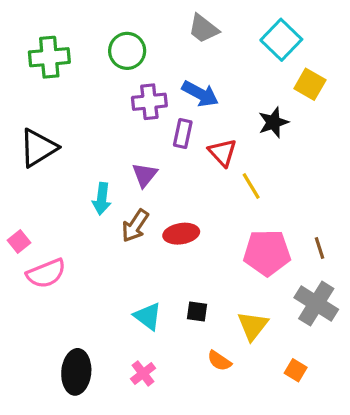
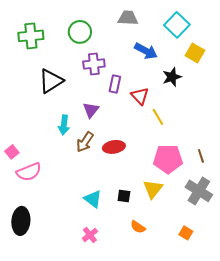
gray trapezoid: (203, 29) -> (128, 18), turned 145
blue arrow: (200, 94) -> (146, 51), moved
black triangle: (38, 148) -> (51, 81), moved
yellow triangle: (253, 326) -> (153, 189), moved
black ellipse: (76, 372) -> (21, 221), moved

